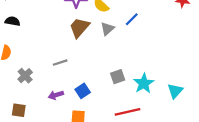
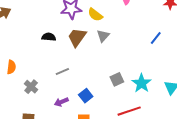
blue line: (132, 19) -> (156, 38), moved
black semicircle: (12, 21) -> (49, 37), moved

